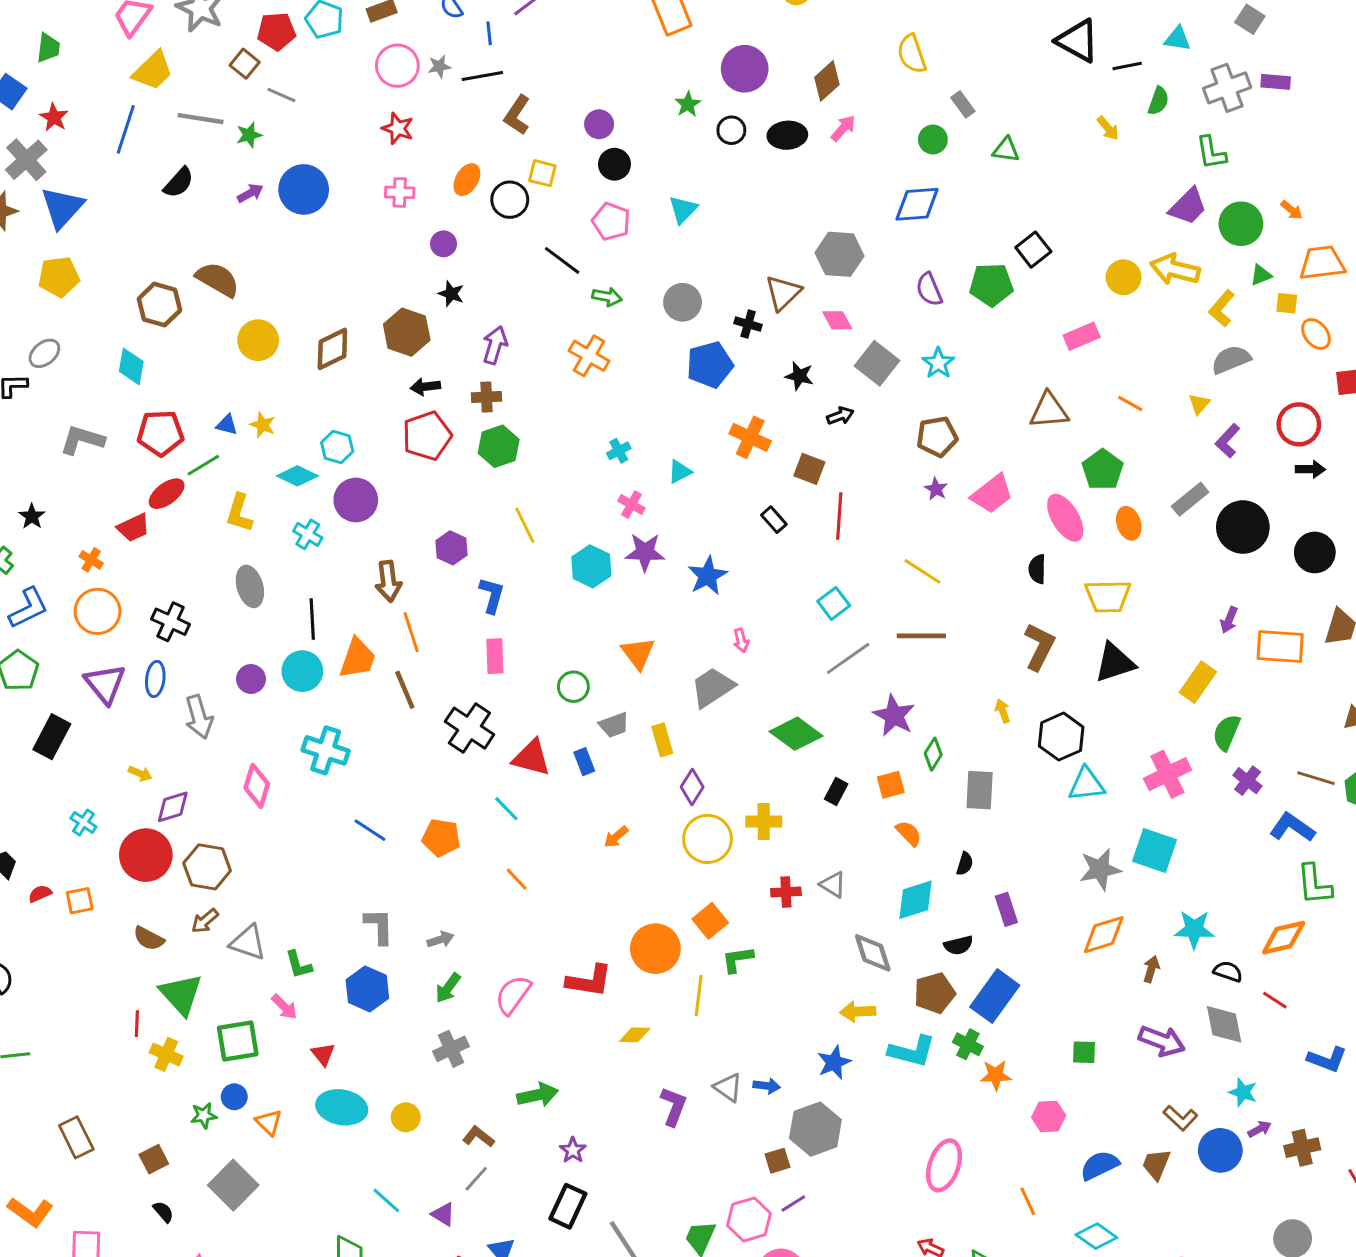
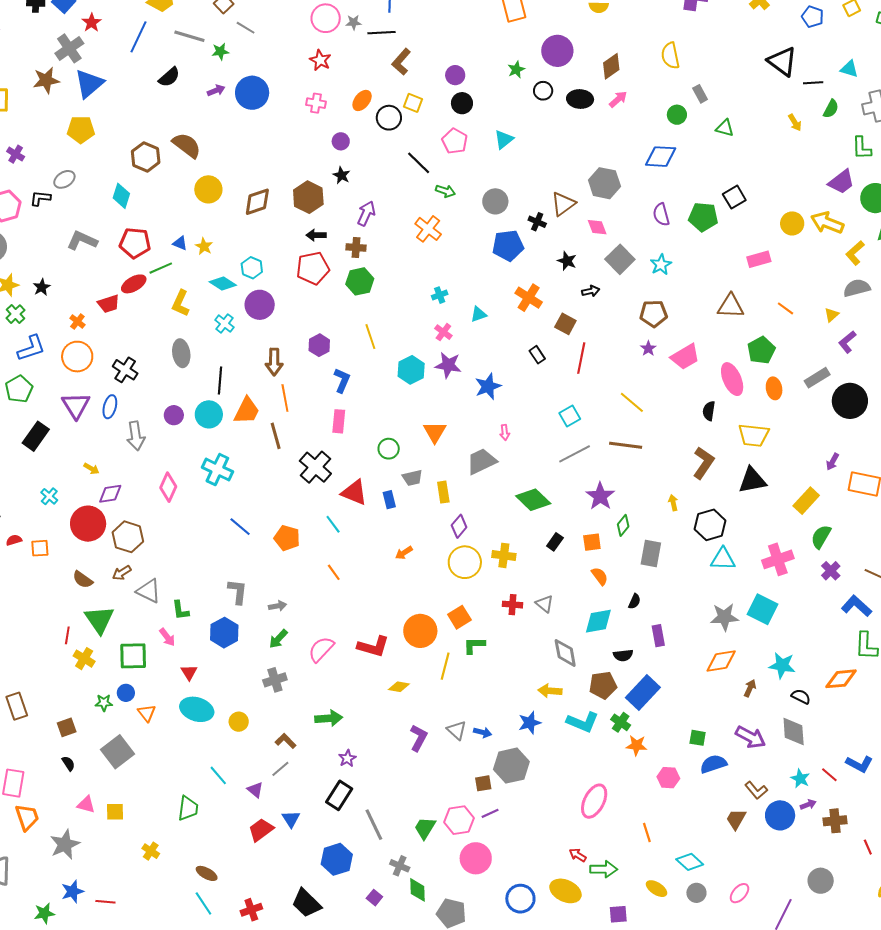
red line: (1275, 1000) -> (829, 775), moved
blue semicircle: (1100, 1165) -> (713, 764), moved

